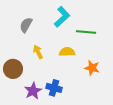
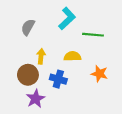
yellow arrow: (38, 52) -> (41, 56), turned 32
brown circle: (13, 69) -> (28, 75), moved
blue cross: (54, 88) -> (58, 79), moved

